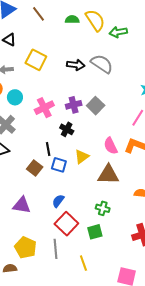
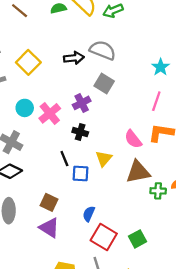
yellow square: (36, 60) -> (28, 62), turned 30
cyan circle: (15, 97) -> (25, 108), moved
gray square: (96, 106) -> (104, 83), moved
brown square: (35, 168) -> (49, 202), moved
purple triangle: (22, 205) -> (49, 228), turned 36
green cross: (103, 208) -> (158, 191), moved

